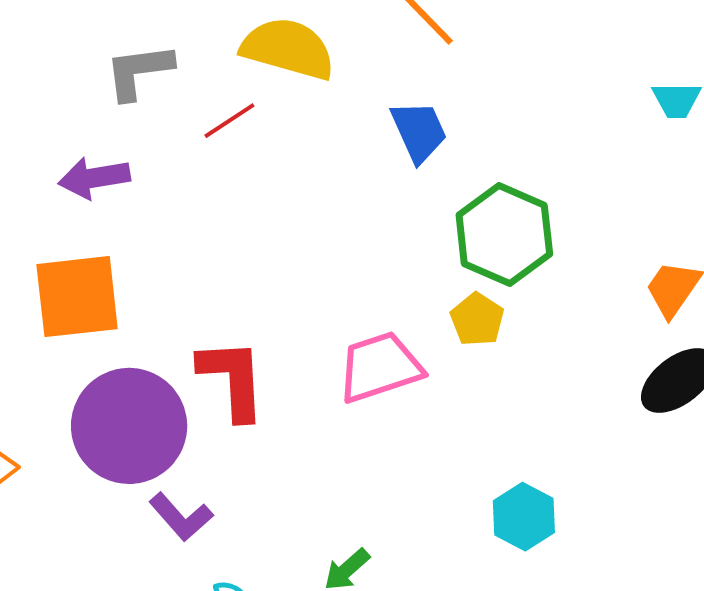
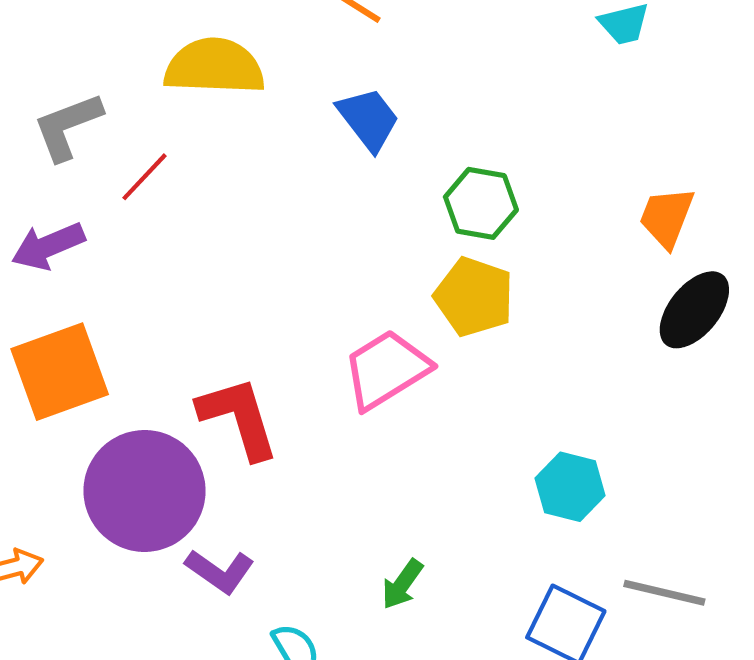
red line: (229, 121) -> (145, 177), moved
green hexagon: (504, 234) -> (481, 203), size x0.7
yellow pentagon: (477, 319) -> (474, 297), size x1.4

